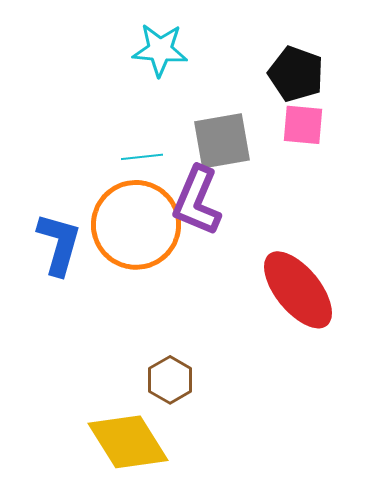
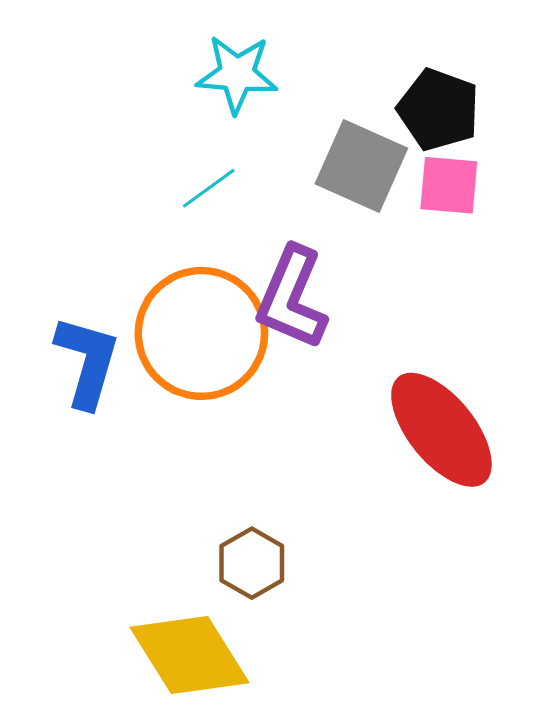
gray square: (222, 141) -> (361, 166), moved, turned 34
cyan line: (142, 157) -> (209, 188), moved, turned -30

